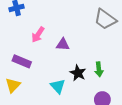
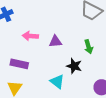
pink arrow: (38, 35) -> (30, 36), turned 70
green arrow: (99, 69) -> (89, 47), moved

